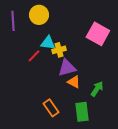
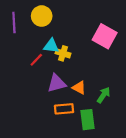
yellow cross: (59, 50) -> (63, 53), turned 32
purple triangle: (67, 68) -> (57, 83), moved
orange rectangle: (51, 108) -> (64, 109), moved, turned -60

